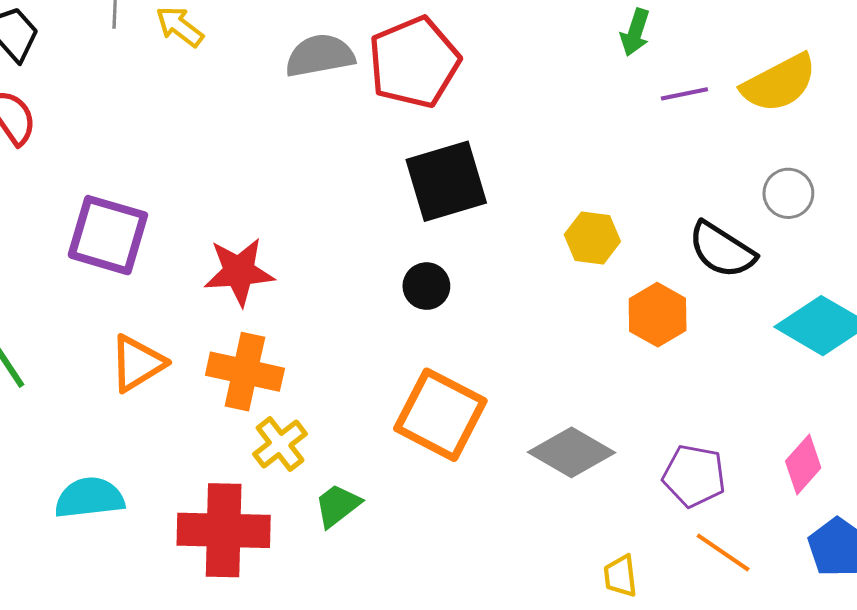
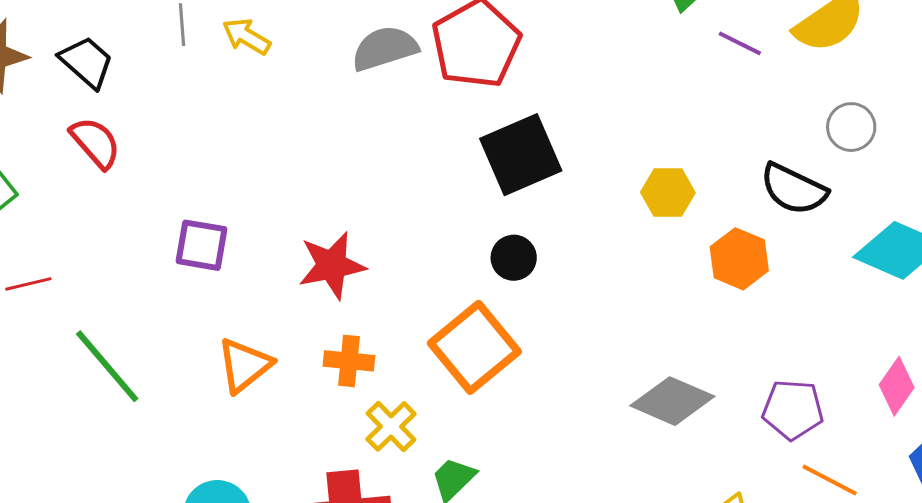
purple line: (684, 94) -> (740, 43), turned 45
purple square: (108, 235) -> (202, 245), size x0.7
orange cross: (245, 372) -> (349, 361), size x0.7
orange square: (440, 415) -> (474, 347), moved, turned 30

